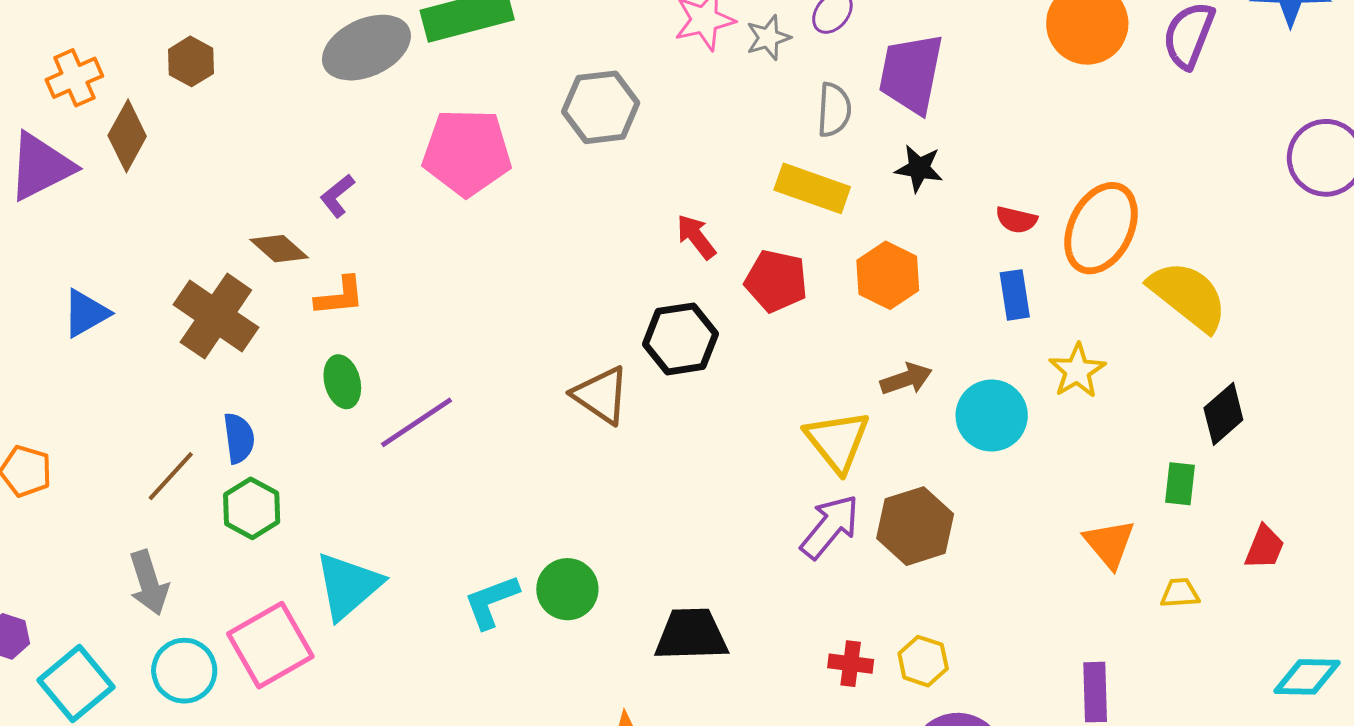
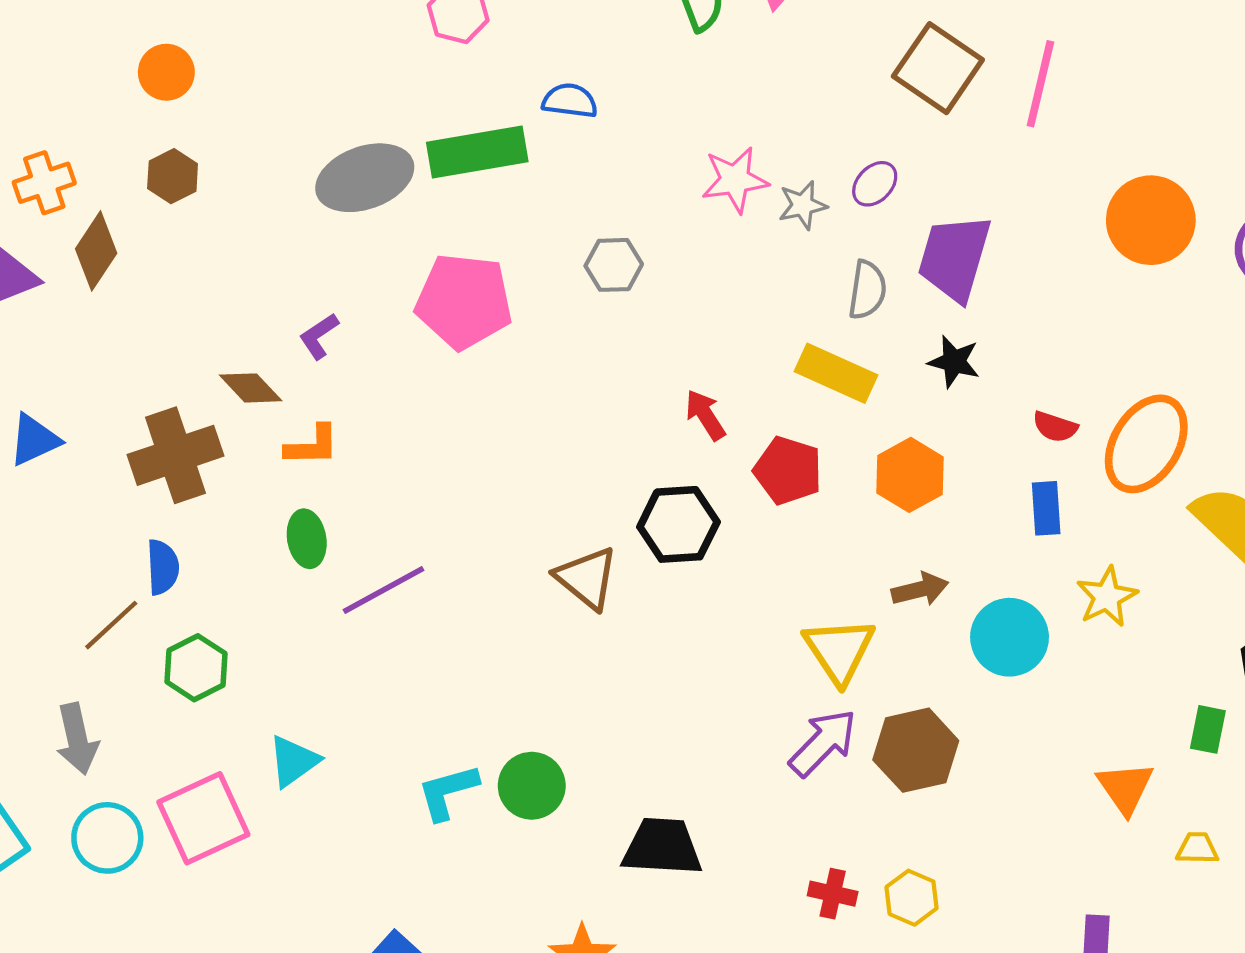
gray hexagon: (601, 107) -> (614, 265), size x0.7
brown cross: (216, 316) -> (175, 455), turned 32
blue semicircle: (239, 438) -> (163, 567), moved
cyan triangle: (348, 586) -> (294, 761), size x0.7

